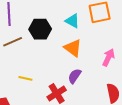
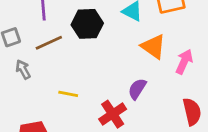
orange triangle: (73, 48) -> (153, 46), moved

